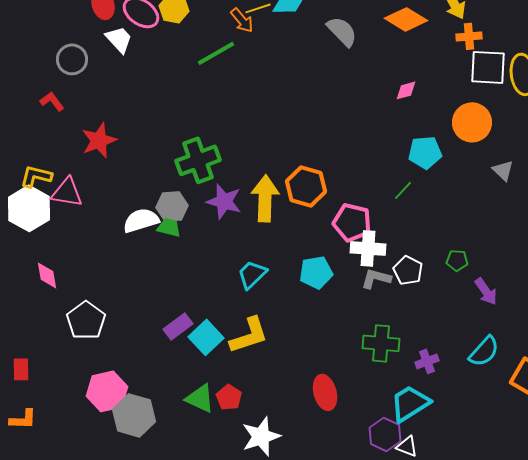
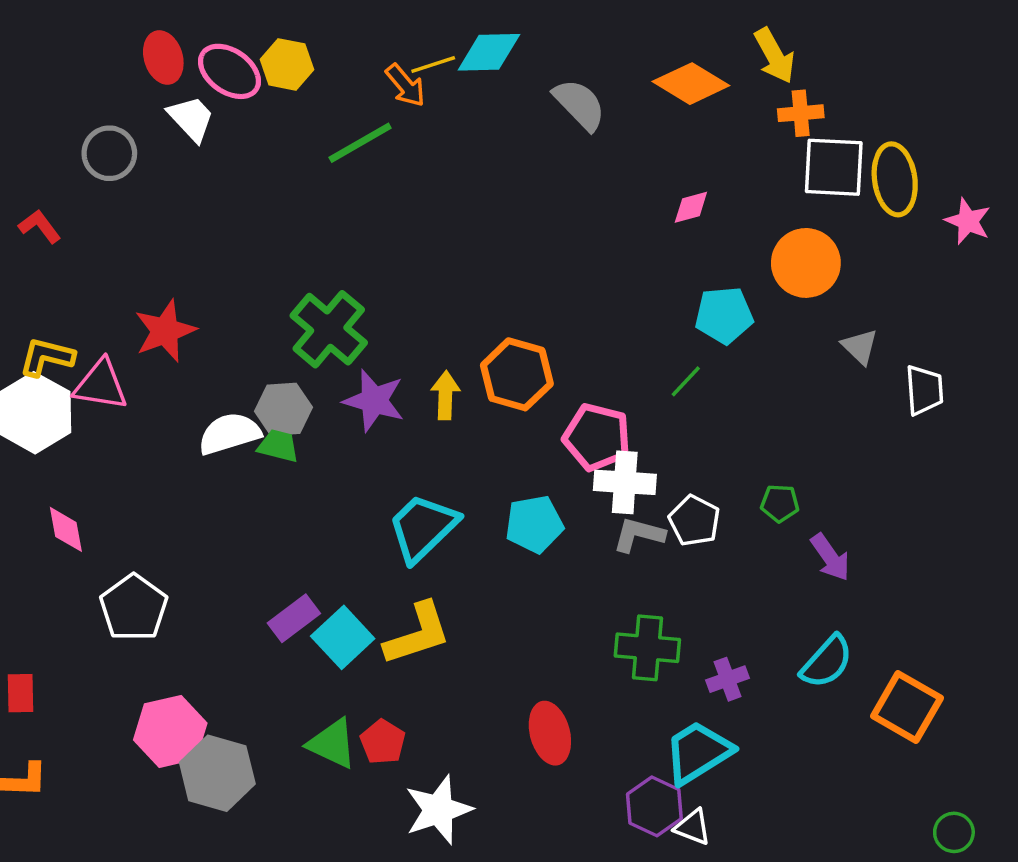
red L-shape: (52, 101) -> (40, 226), moved
red star: (99, 140) -> (165, 331), moved
green cross: (198, 160) -> (329, 329), turned -30
yellow arrow: (265, 198) -> (445, 395), size x0.6
cyan trapezoid: (252, 274) -> (423, 528), size x1.4

